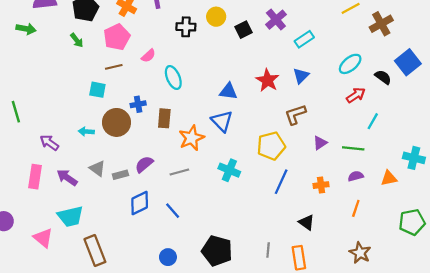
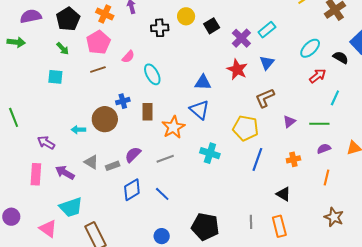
purple cross: (276, 20) -> (241, 38), moved
cyan square: (97, 90) -> (55, 77), moved
yellow pentagon: (271, 146) -> (246, 128), turned 30

